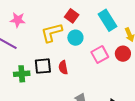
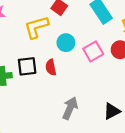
cyan circle: (75, 38) -> (66, 43), moved

